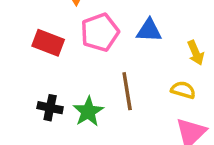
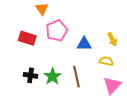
blue triangle: (149, 30) -> (84, 44), moved
brown line: (127, 91) -> (77, 77), moved

